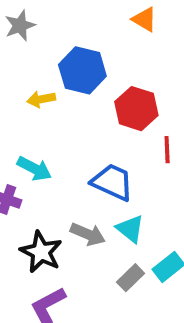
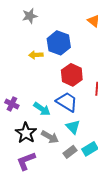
red hexagon: (136, 109) -> (72, 75), moved
cyan arrow: (34, 169) -> (42, 109), moved
gray arrow: (88, 234) -> (50, 137), moved

